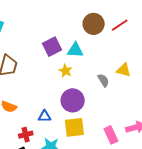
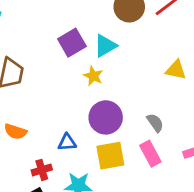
cyan triangle: (75, 50) -> (105, 46), turned -30
gray semicircle: (103, 80) -> (155, 123), moved
pink rectangle: (111, 135) -> (150, 154), moved

